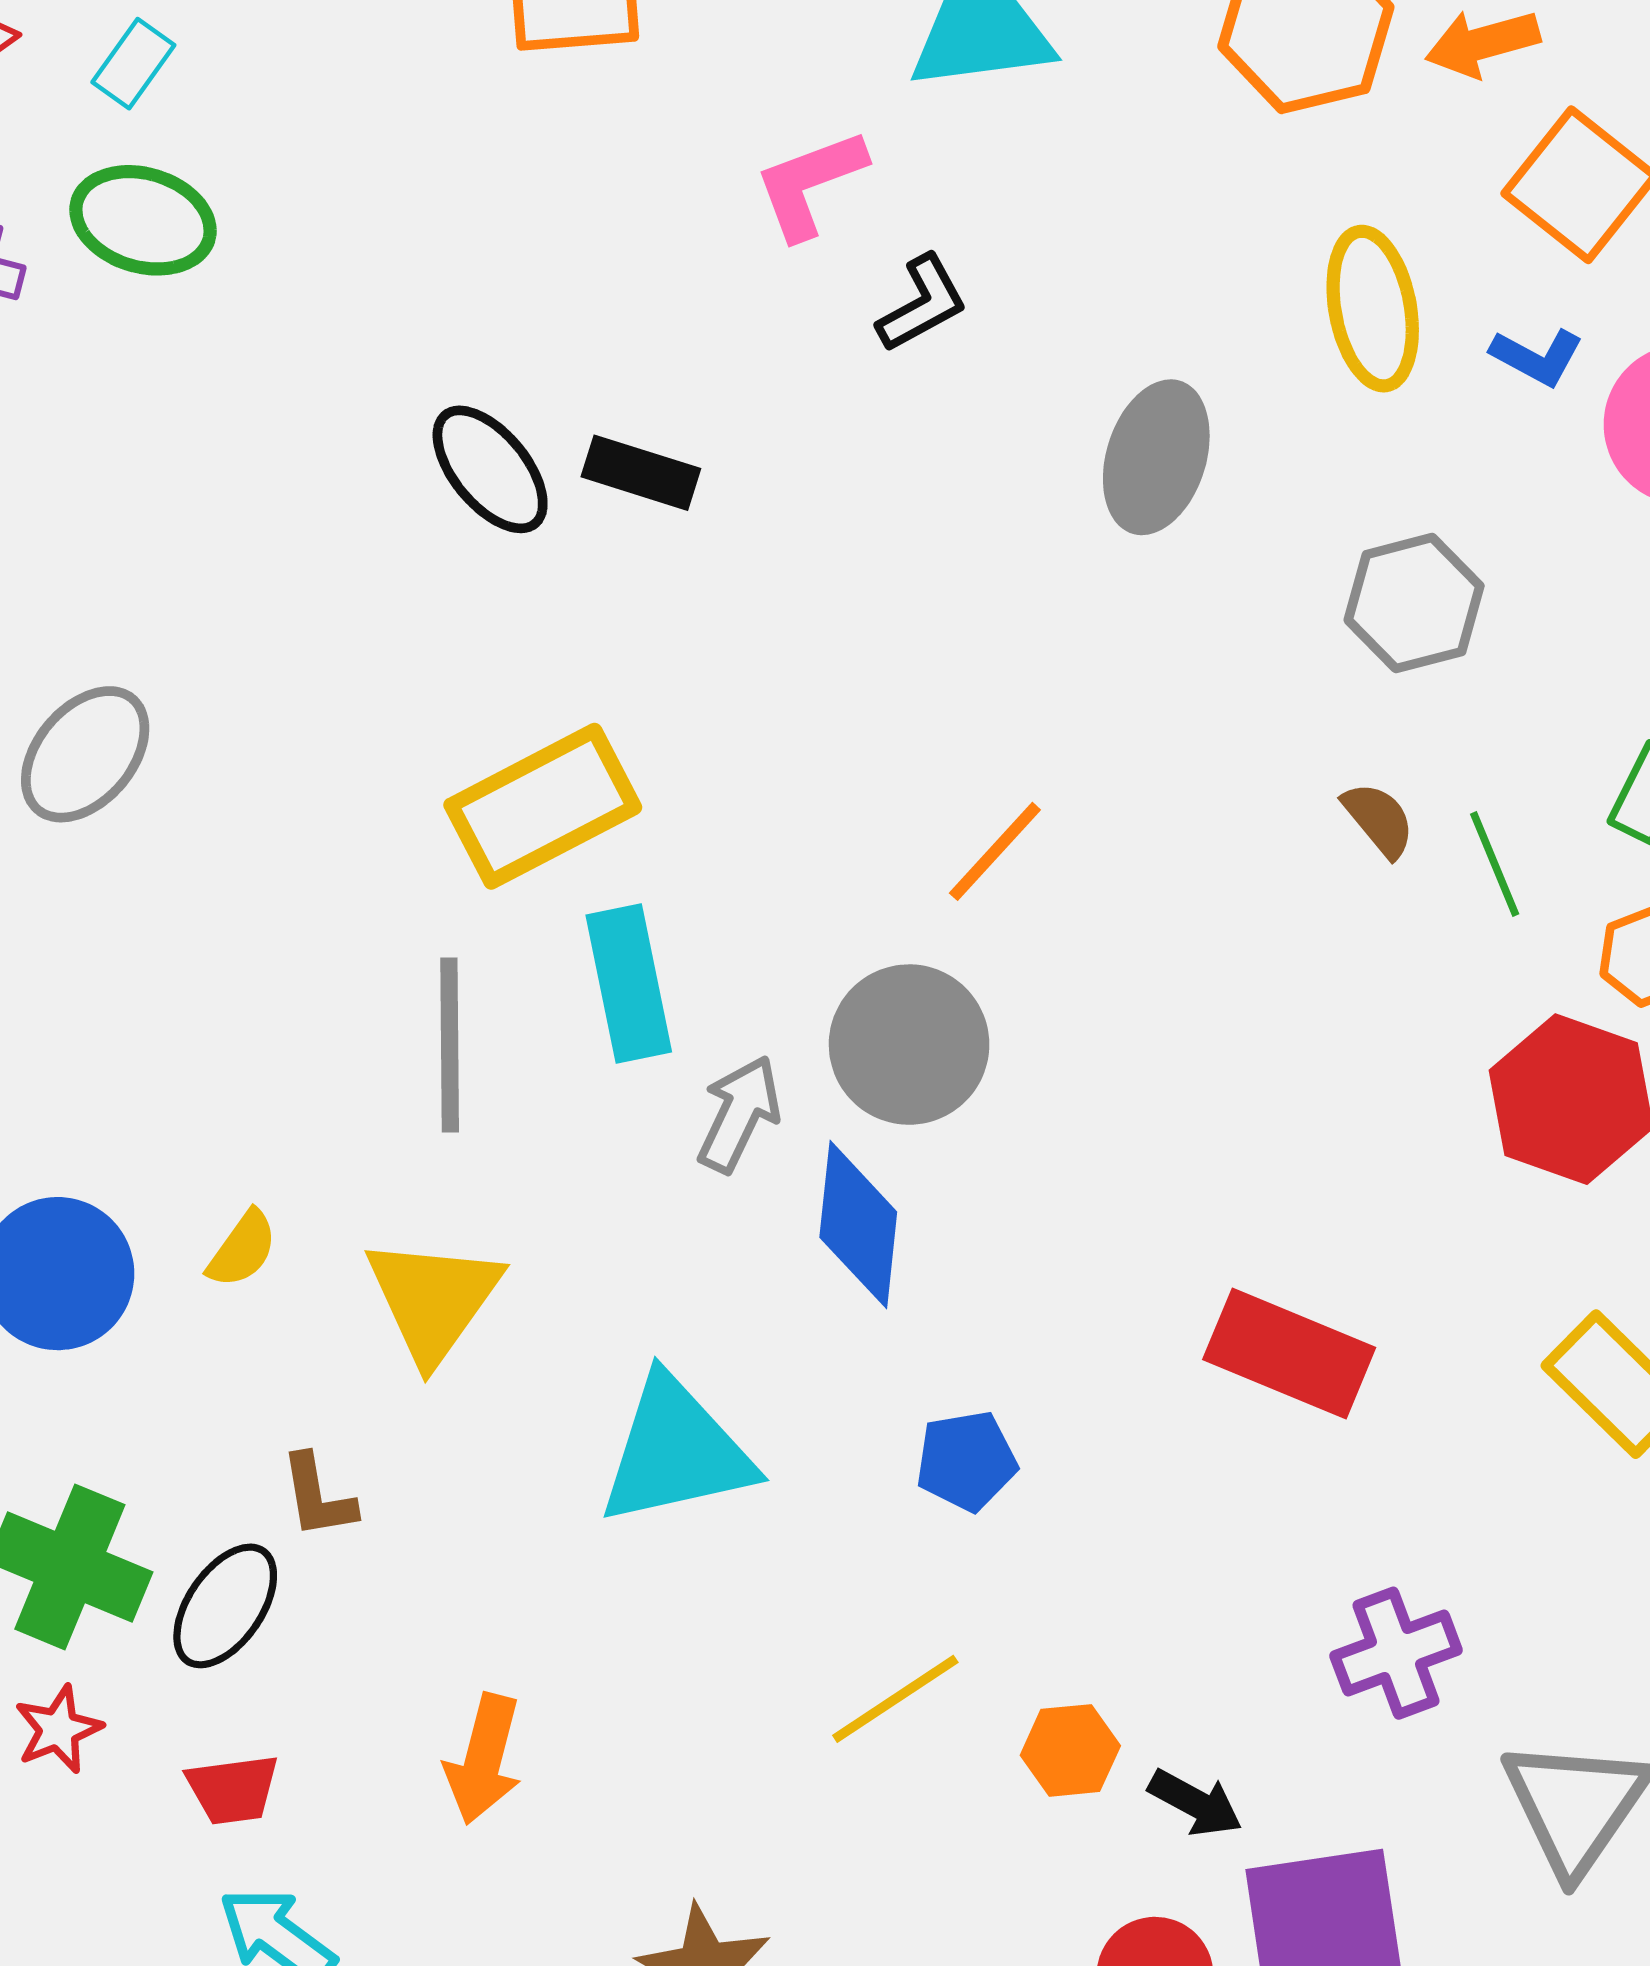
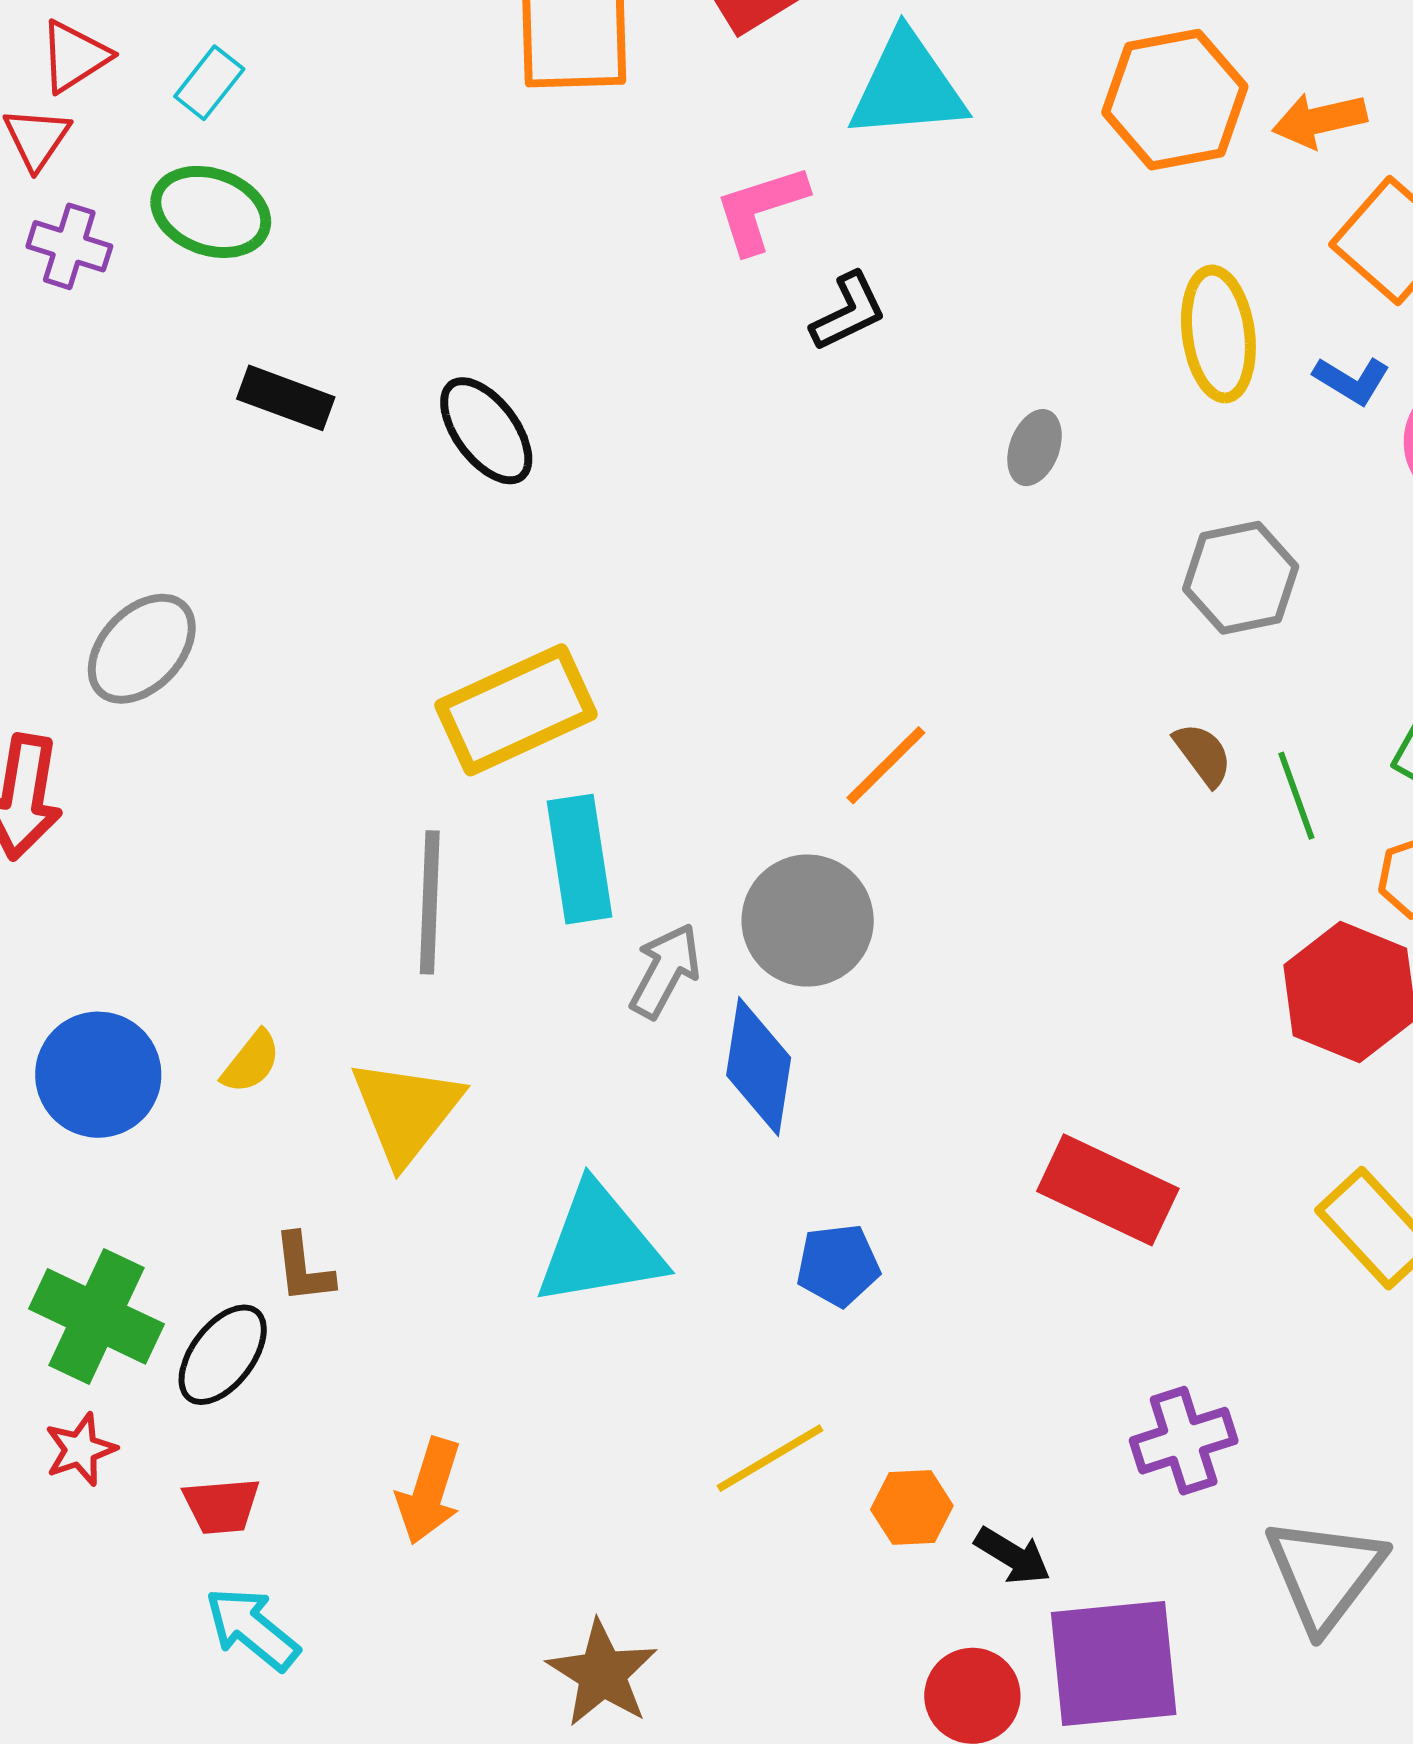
gray ellipse: (1156, 457) -> (1035, 448), size x0.6
black rectangle: (641, 473) -> (286, 398), moved

